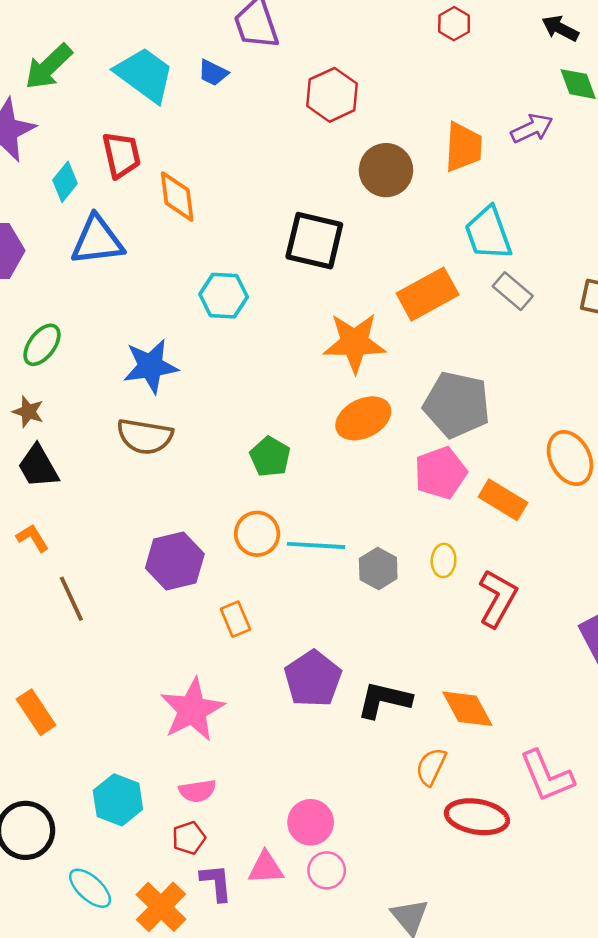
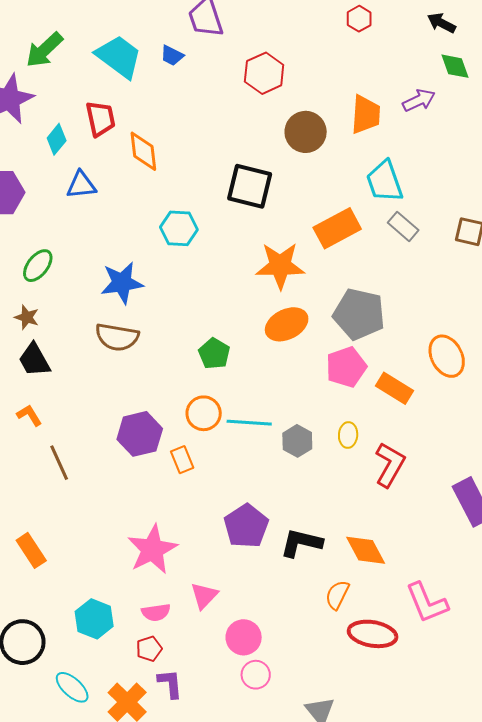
blue triangle: (97, 240) -> (81, 185), size x0.7
orange rectangle: (235, 619) -> (182, 460), moved
pink triangle: (266, 868) -> (204, 596), moved, turned -44

